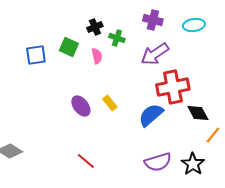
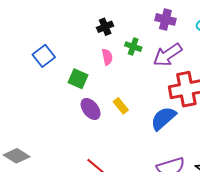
green cross: (117, 38) -> (133, 47), moved
green square: (69, 47) -> (78, 79), moved
blue square: (36, 55) -> (44, 56), turned -30

